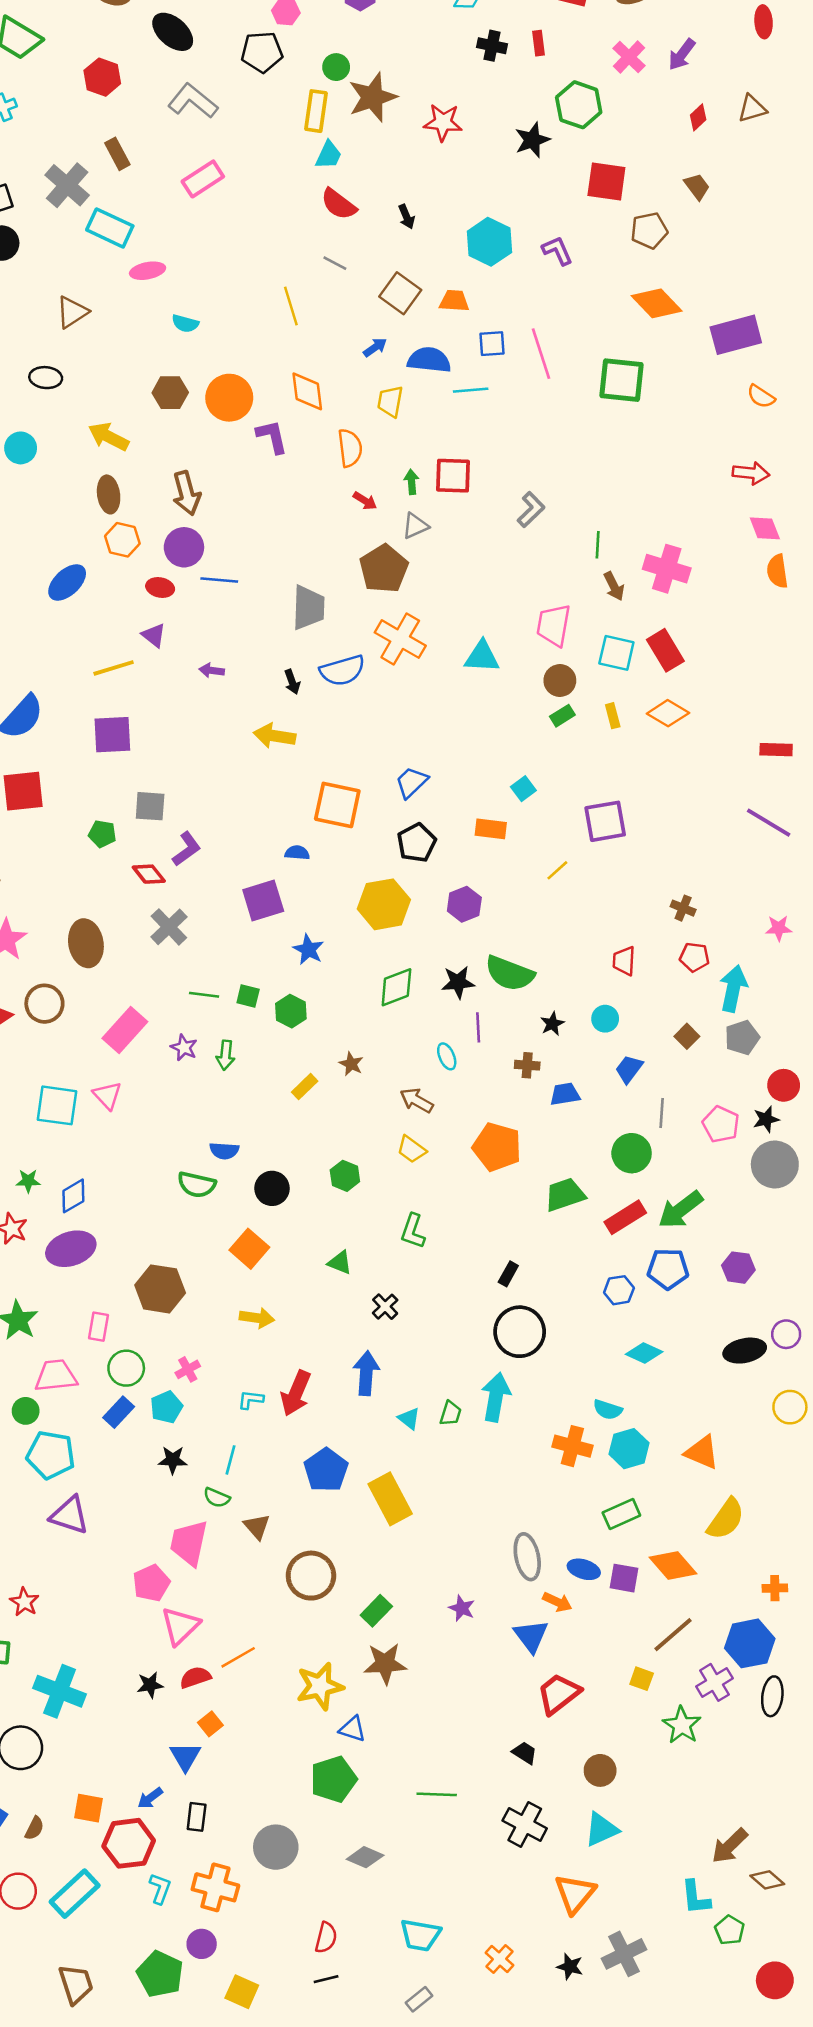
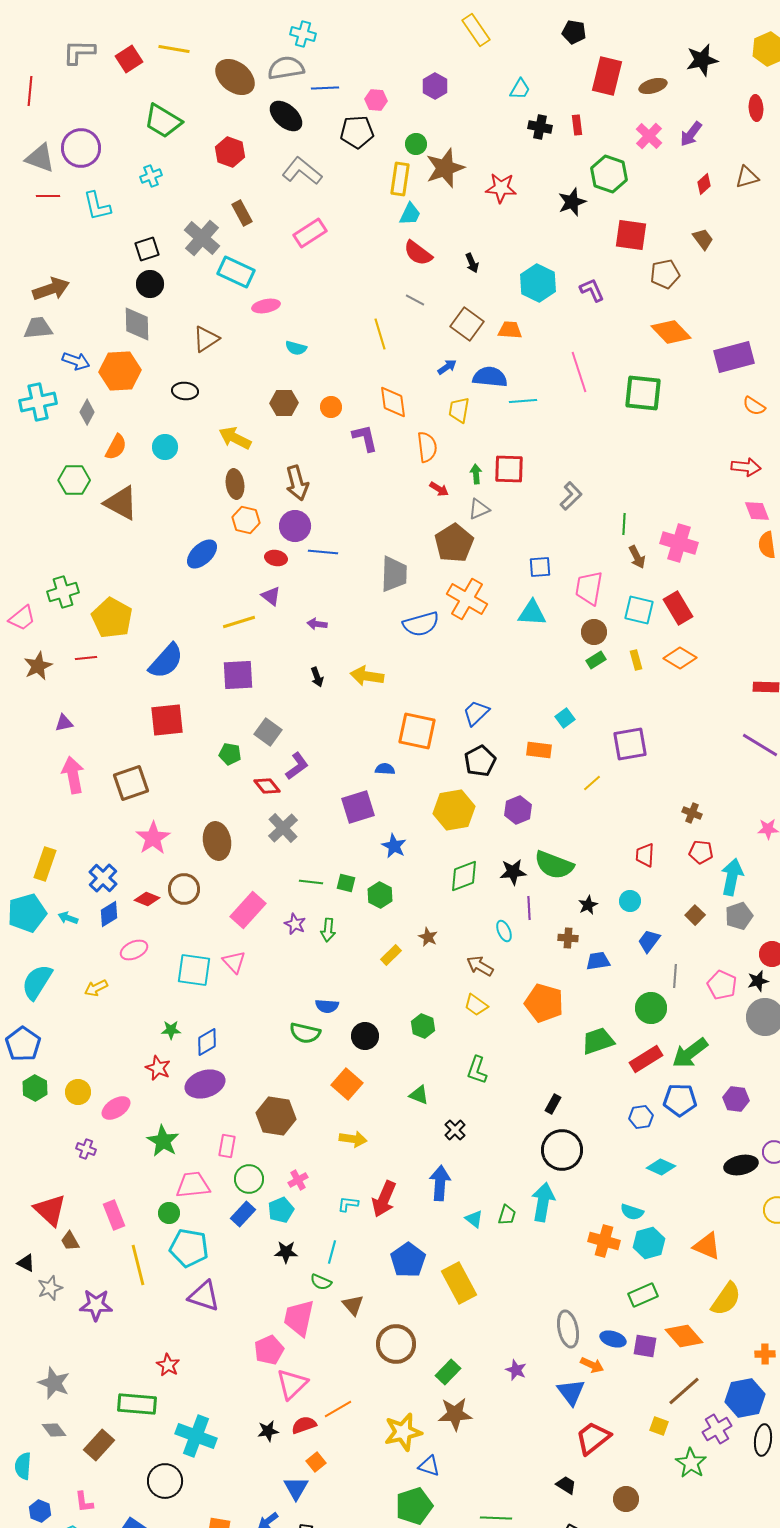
blue square: (492, 344) -> (540, 567), moved
orange circle: (229, 398) -> (331, 407), size x0.6
black arrow: (292, 682) -> (317, 677), moved
gray square: (150, 806) -> (268, 732), turned 32

